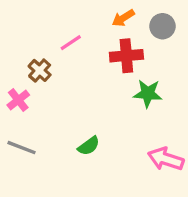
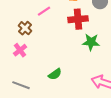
pink cross: (18, 100) -> (20, 50), moved
gray line: (22, 148) -> (21, 85), moved

